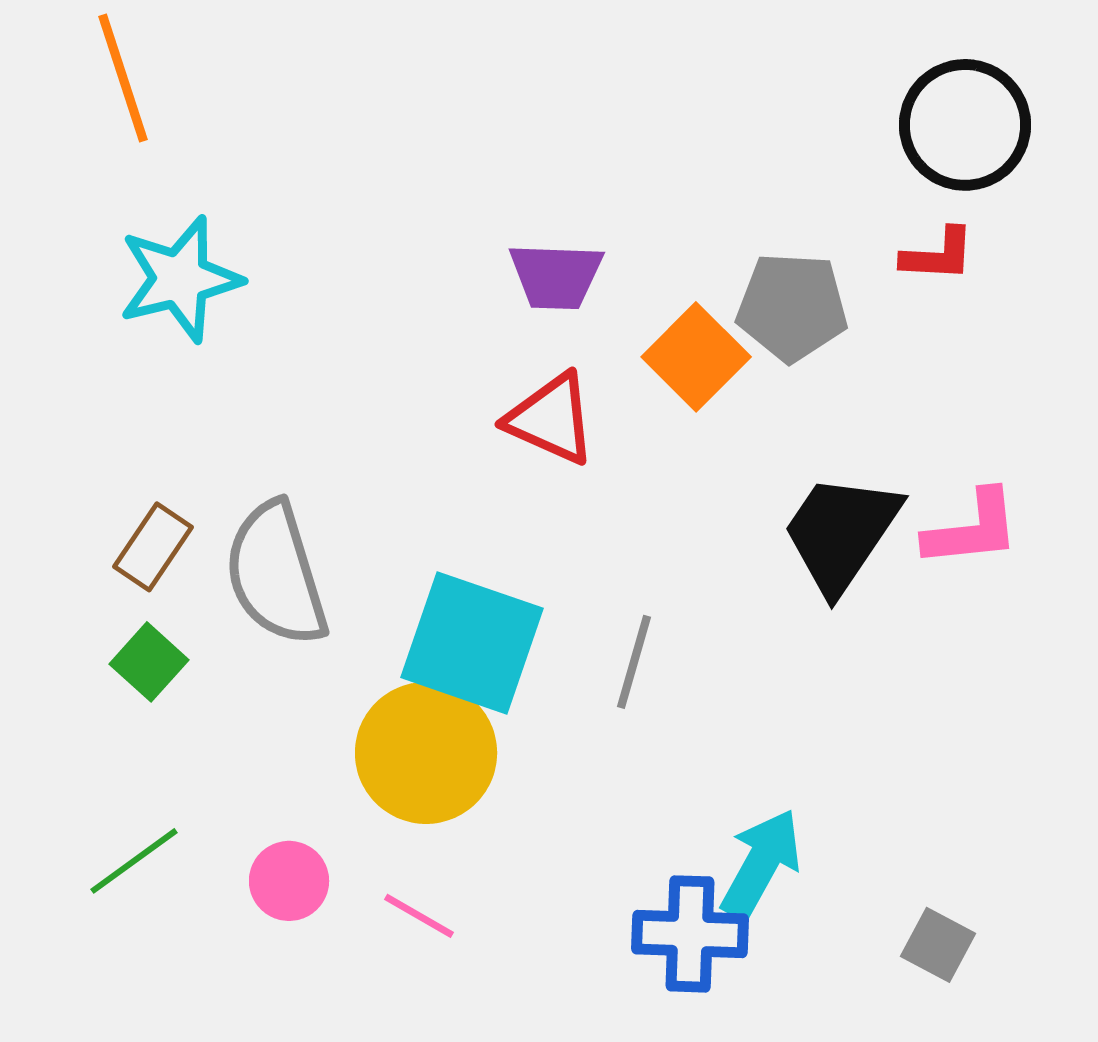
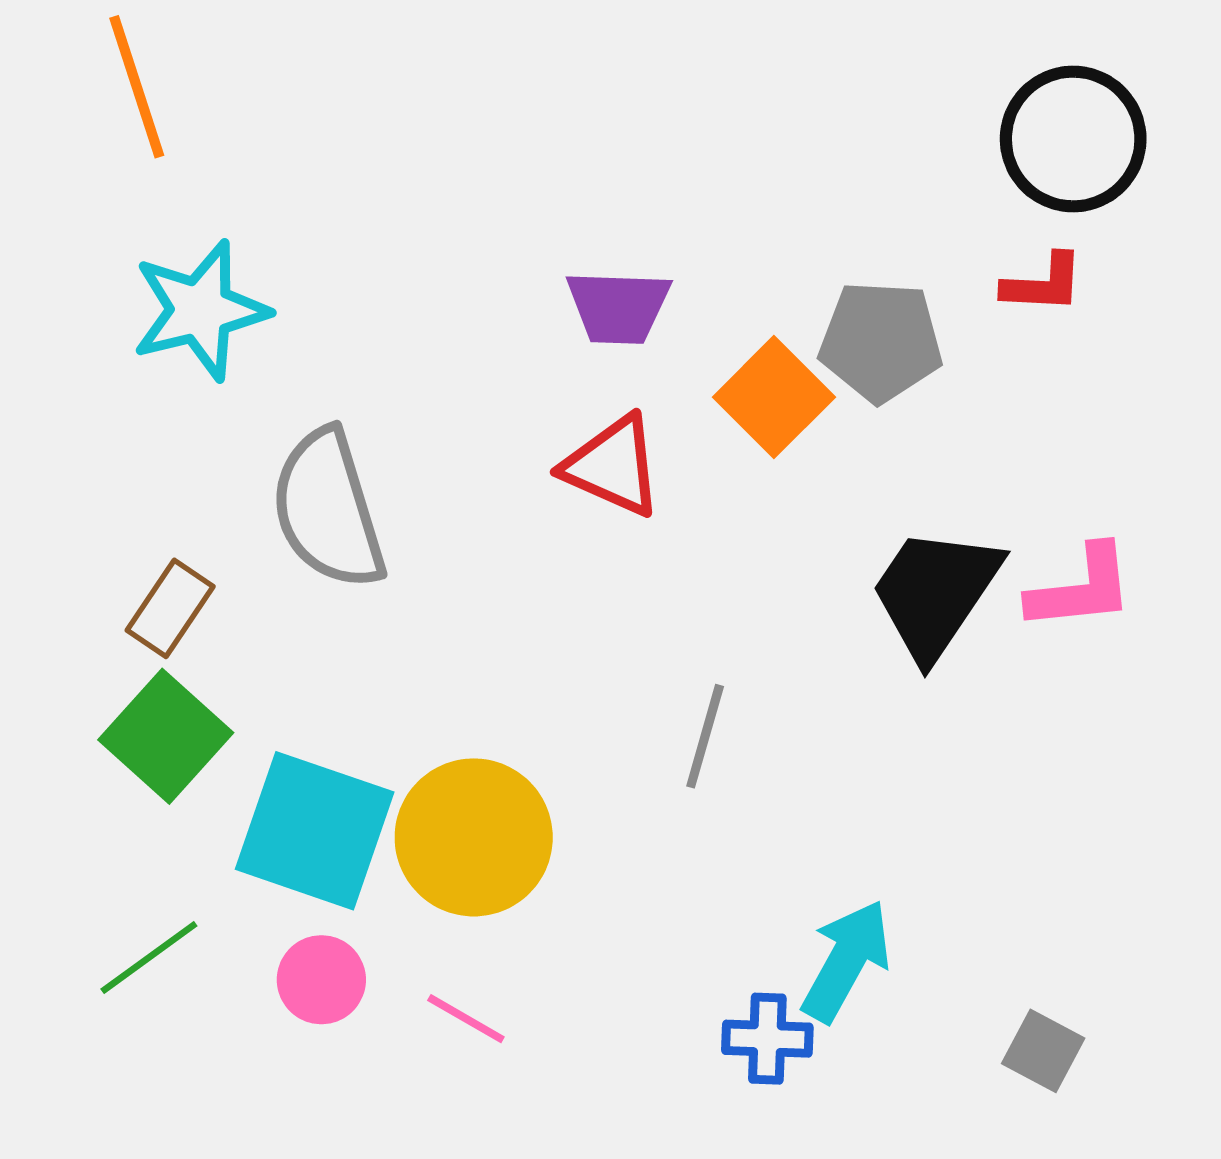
gray semicircle: (276, 574) -> (328, 509), moved
cyan square: (472, 643) -> (315, 831), moved
green square: (149, 662) -> (166, 736), size x1.5
blue cross: (690, 934) -> (767, 1039), size x0.7

